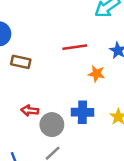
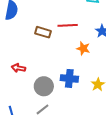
brown rectangle: (21, 62) -> (43, 32), moved
red arrow: (30, 111) -> (18, 68), moved

